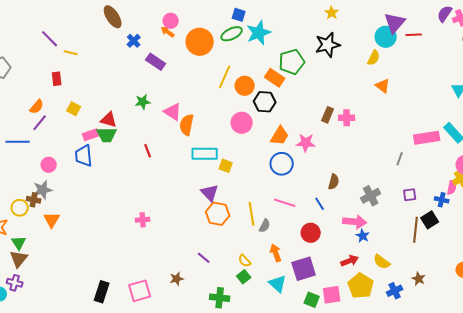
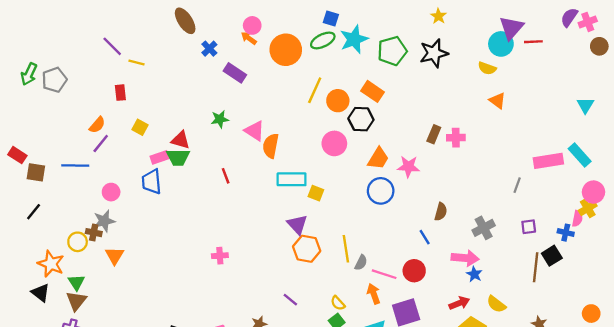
yellow semicircle: (374, 58) -> (487, 68), turned 84
green pentagon: (292, 62) -> (392, 51), moved
pink line: (285, 203) -> (384, 274), moved

